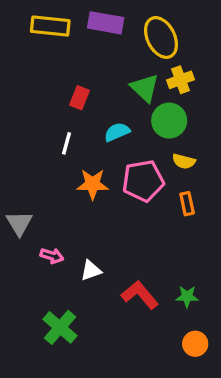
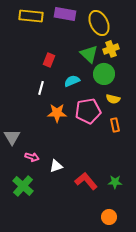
green cross: (60, 327) -> (23, 186), moved
orange circle: (195, 344) -> (109, 217), moved

